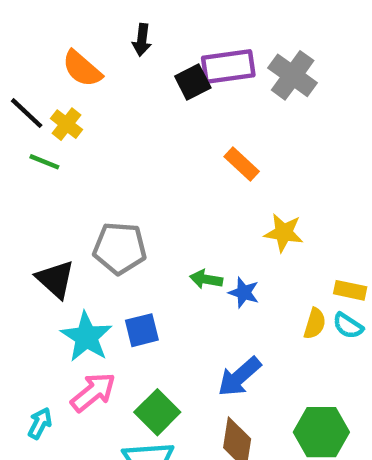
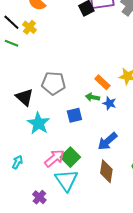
green line: (44, 162) -> (11, 43), moved
orange rectangle: (242, 164) -> (102, 82), moved
blue square: (142, 330) -> (74, 115), moved
pink arrow: (93, 392) -> (54, 158), moved

